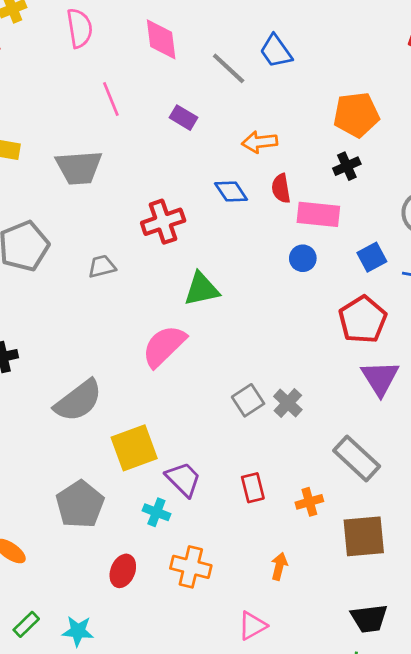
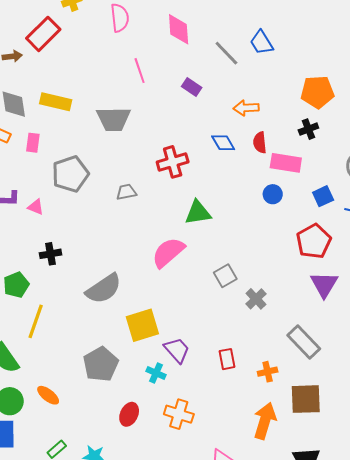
gray square: (248, 400) -> (225, 276), moved
orange arrow: (279, 566) -> (265, 421), moved, size x1.8

